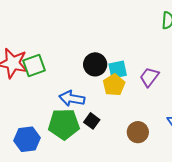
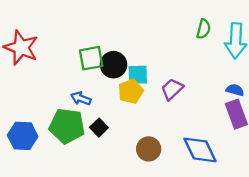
green square: (34, 65) -> (91, 58), moved
blue arrow: (72, 98) -> (81, 98), size x0.7

